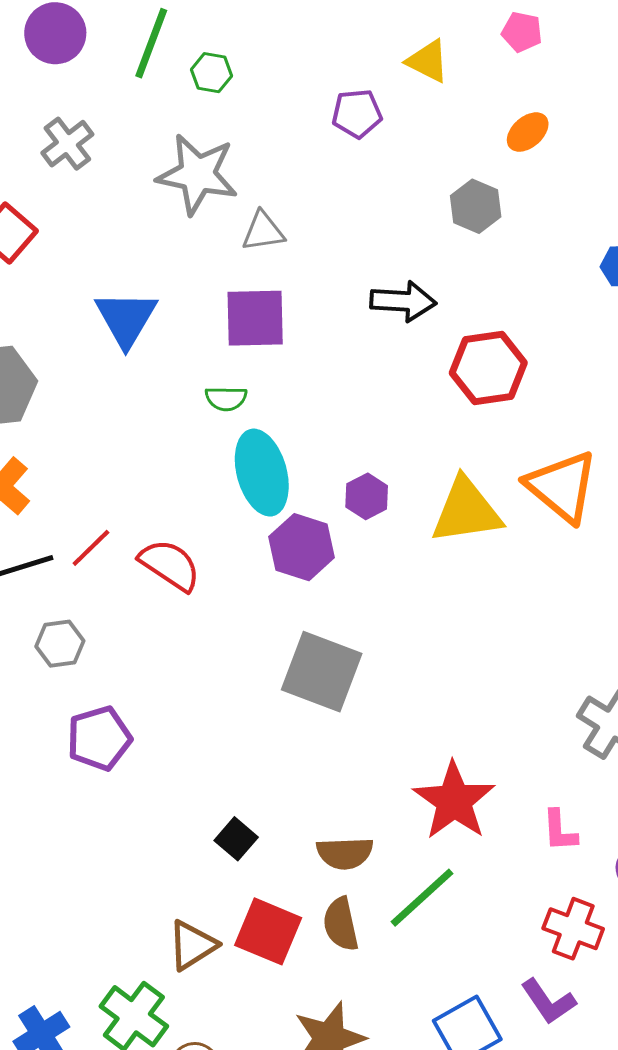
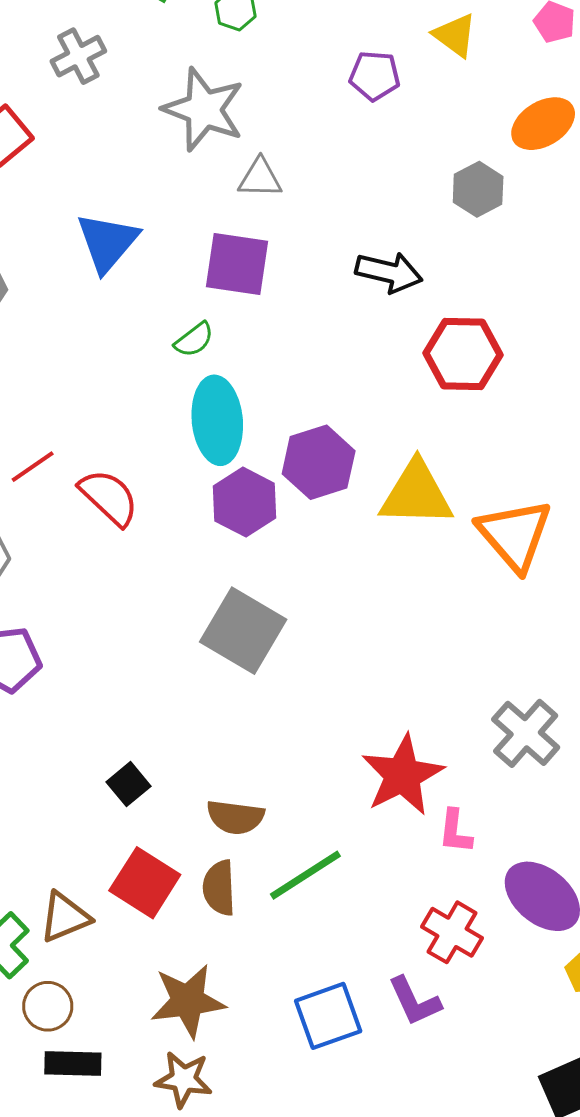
orange ellipse: (528, 132) -> (543, 124), size x1.4
green semicircle: (226, 399) -> (194, 340), turned -48
orange triangle: (562, 487) -> (515, 535), moved
purple hexagon: (367, 496) -> (319, 462), size x1.6
red star: (454, 801) -> (402, 775), moved
brown triangle: (192, 945) -> (65, 917), moved

